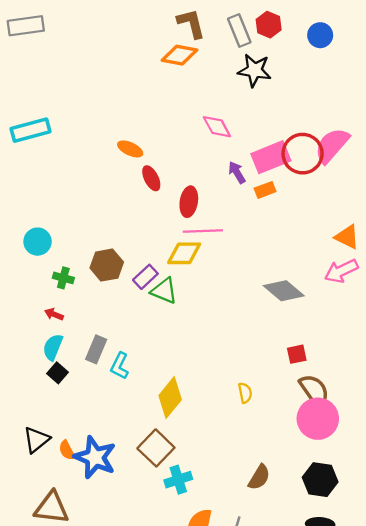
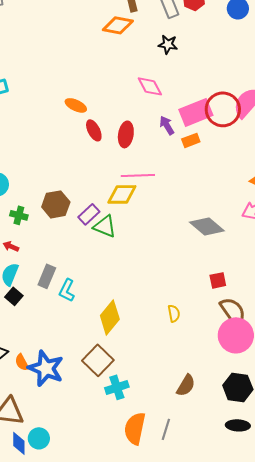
black star: (254, 70) -> (168, 44), moved, size x0.7
red ellipse: (189, 202) -> (126, 134), moved

